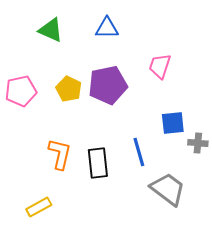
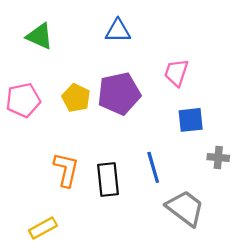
green triangle: (51, 30) -> (40, 36), moved
blue square: (173, 123) -> (191, 120), moved

